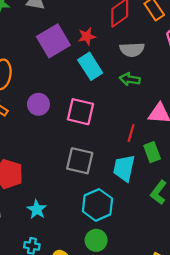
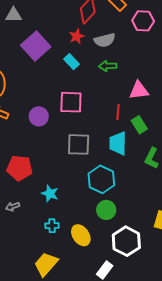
red star: (87, 36) -> (77, 36), moved
cyan rectangle: (90, 66) -> (72, 62), size x0.7
purple circle: (38, 104) -> (39, 116), moved

